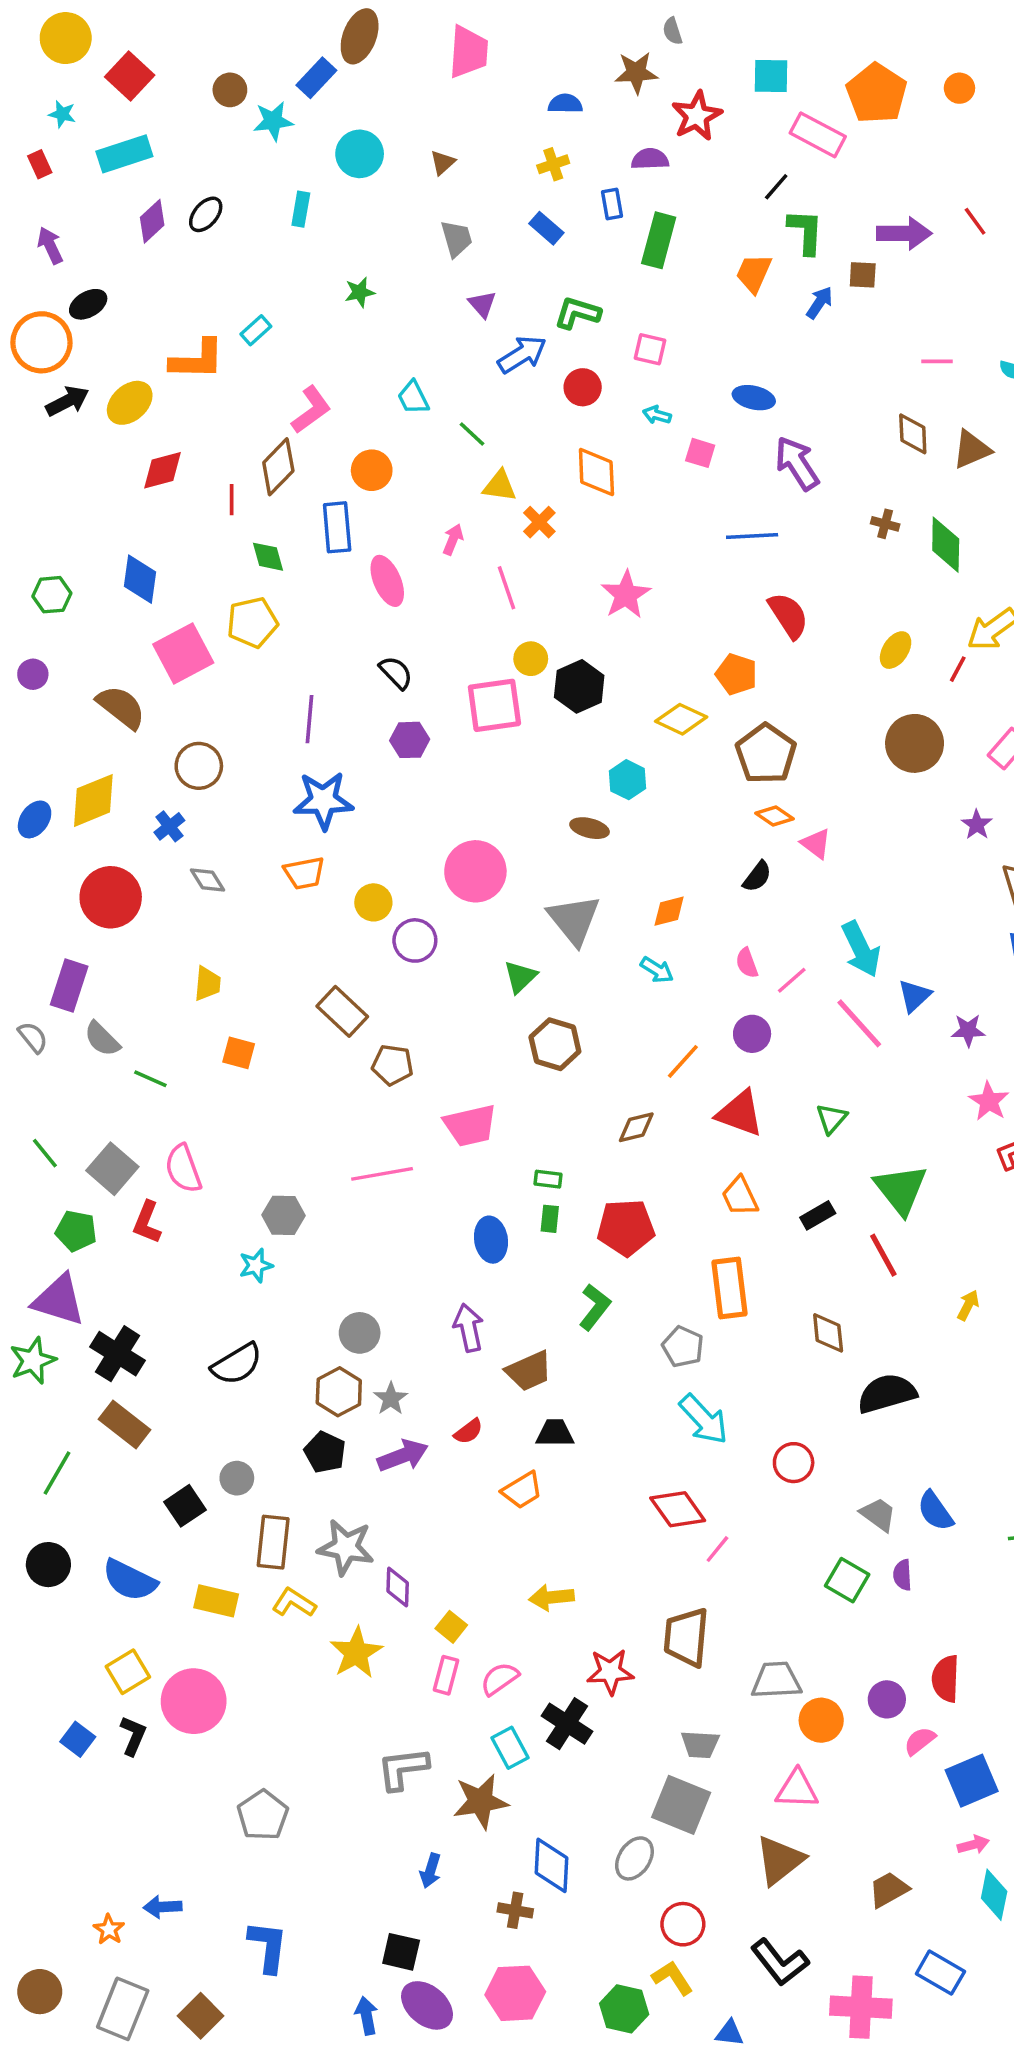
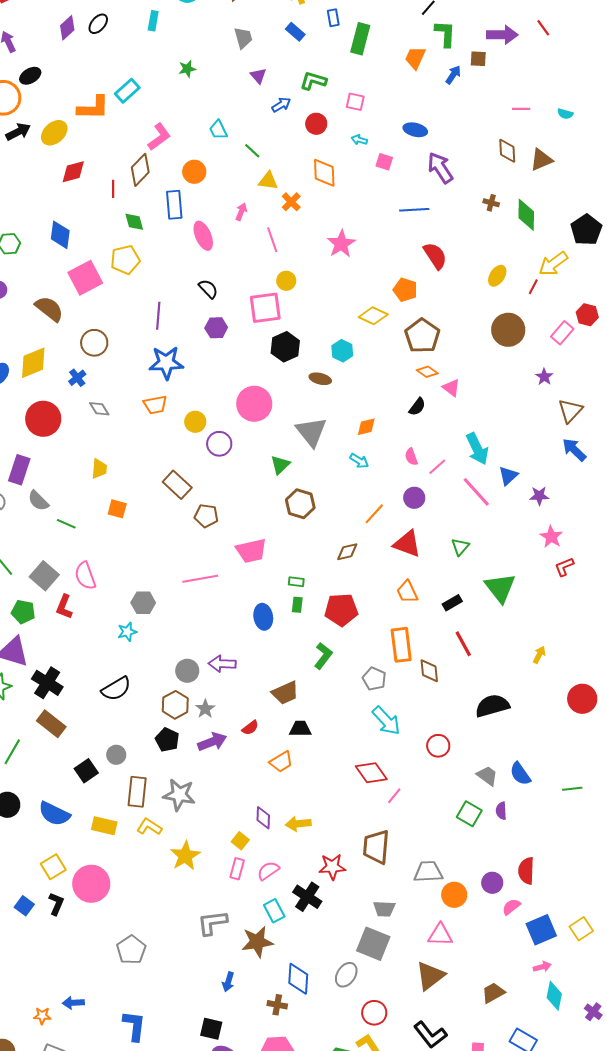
cyan rectangle: (256, 330) -> (127, 91), size x1.4
blue arrow: (522, 354) -> (281, 105), size x0.7
black hexagon: (579, 686) -> (285, 347), moved
red line: (883, 1255) -> (463, 644), moved
purple arrow: (468, 1328) -> (222, 664), moved, turned -76
brown diamond: (828, 1333) -> (429, 671), moved
purple diamond: (398, 1587) -> (263, 818), moved
orange star: (109, 1929) -> (42, 1016), turned -30

